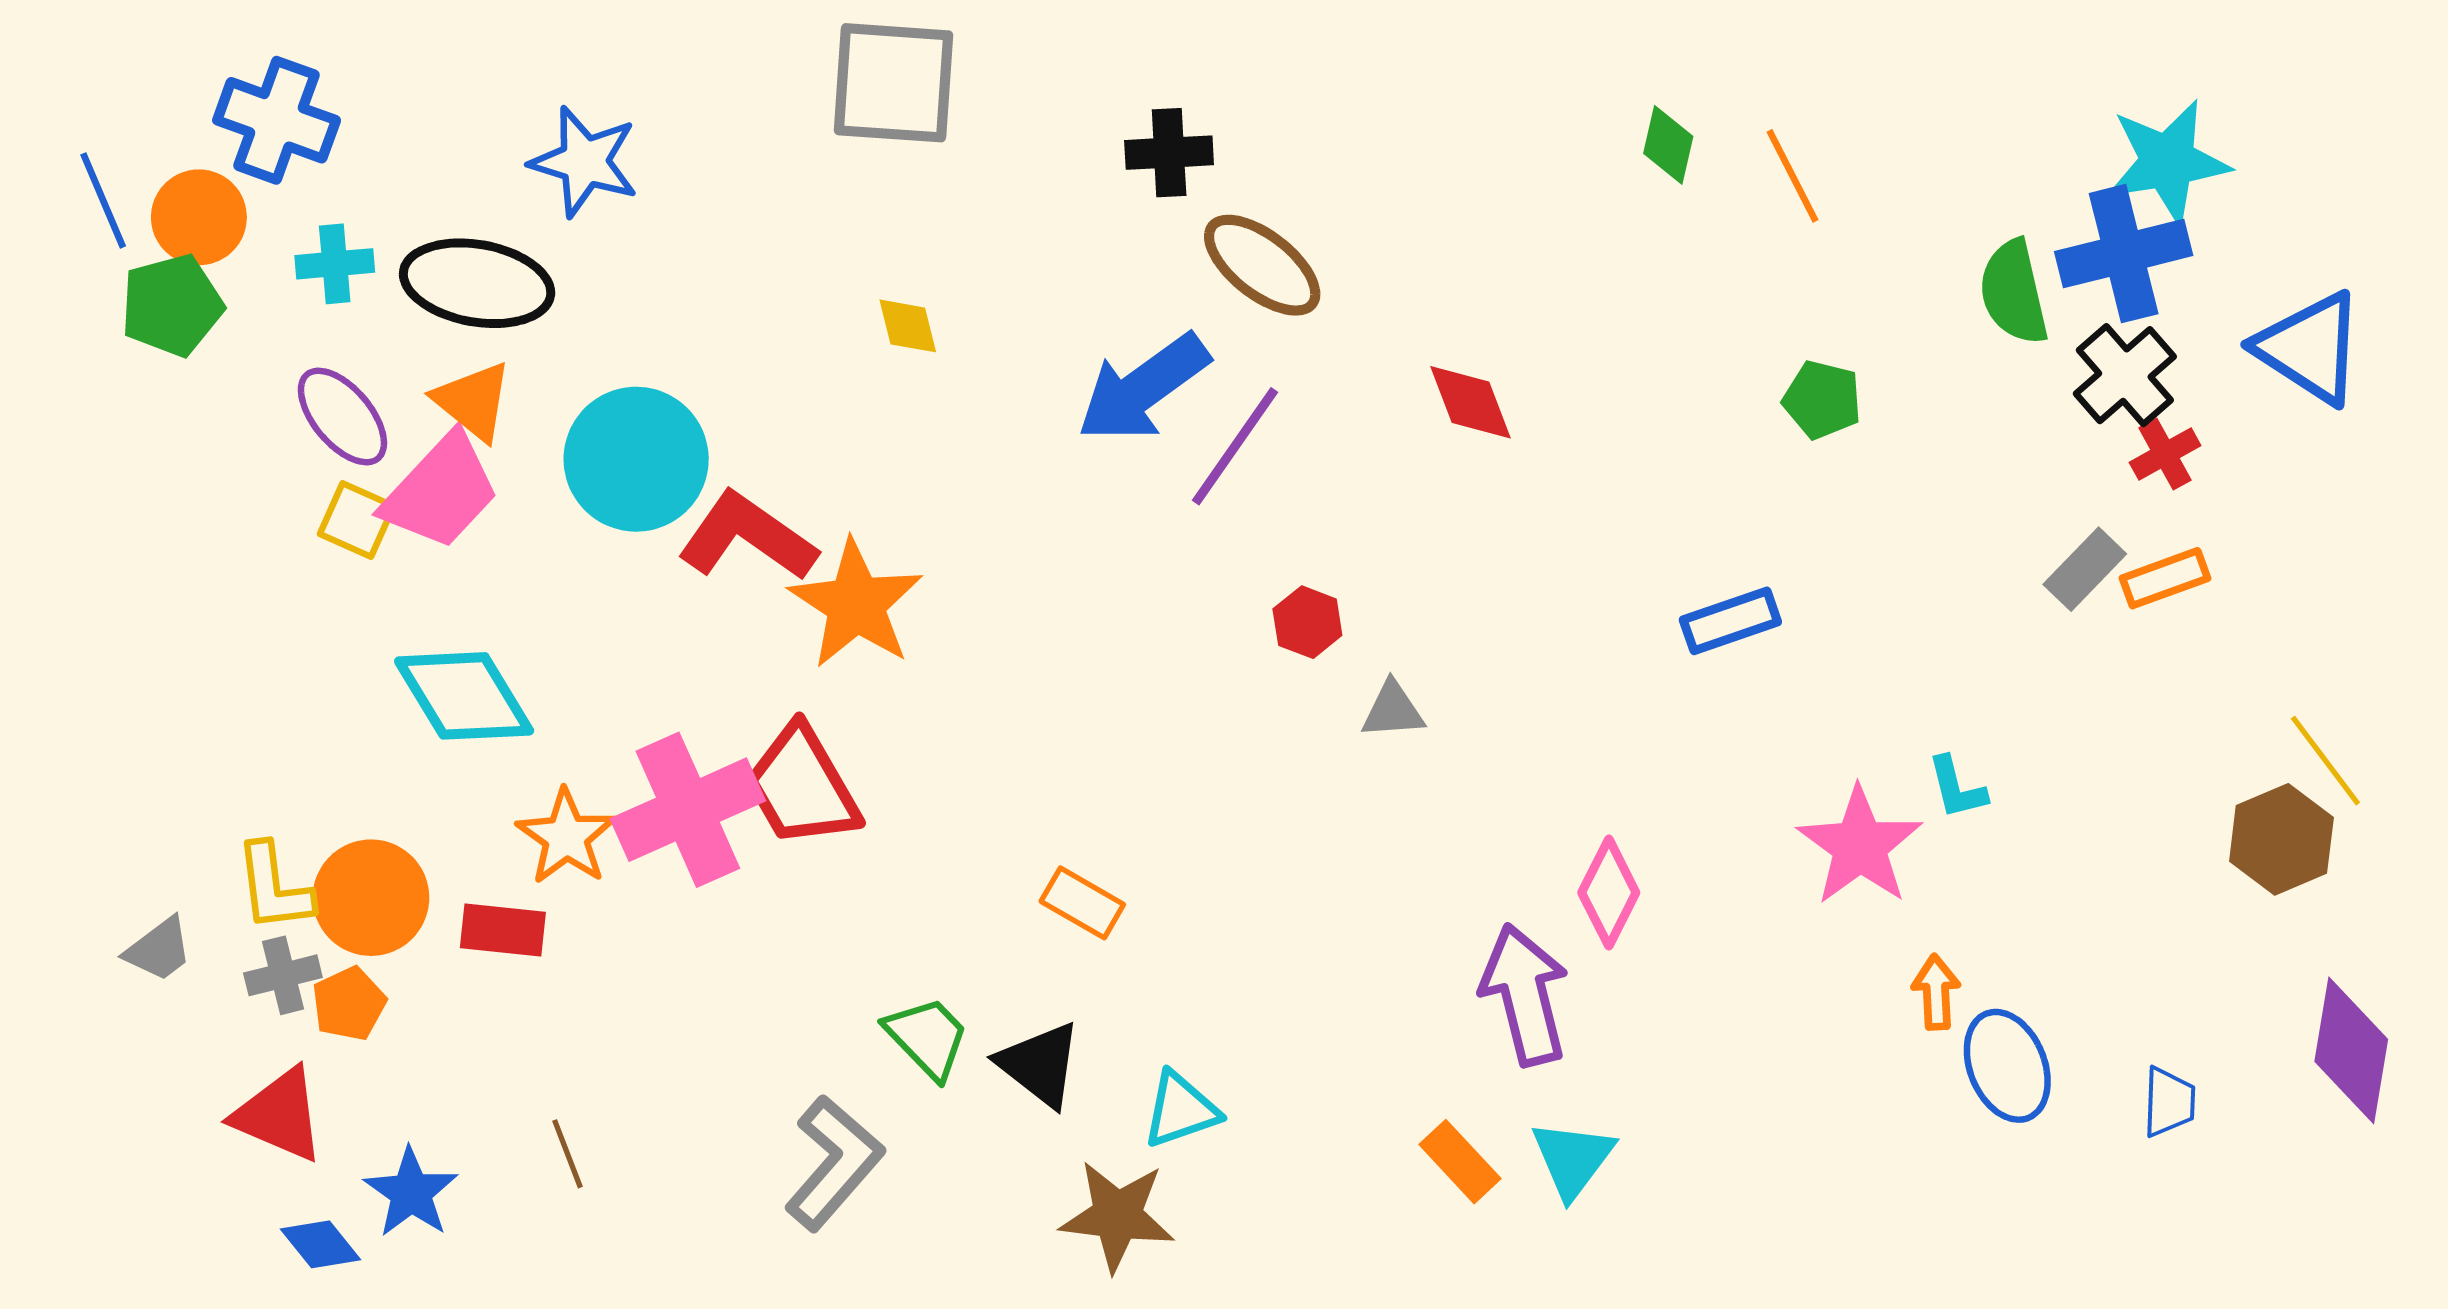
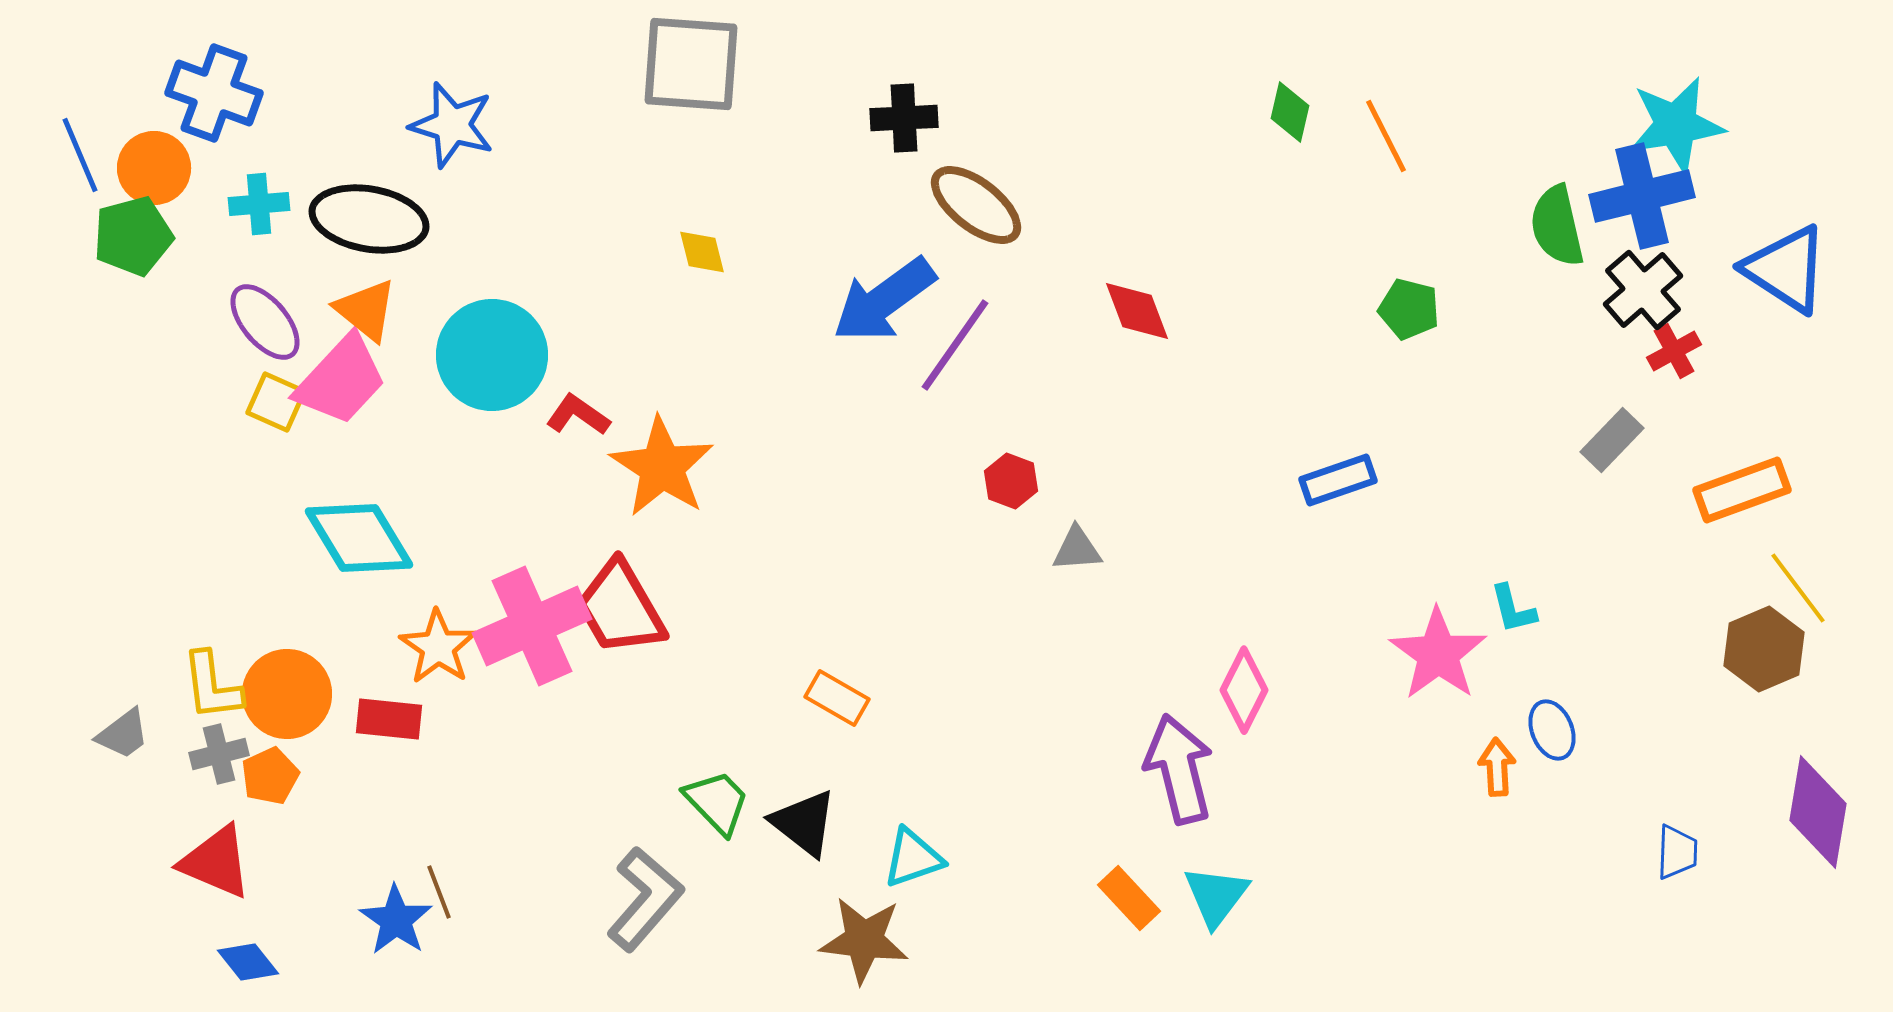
red L-shape: (747, 537) -> (578, 415), size x0.6
orange rectangle: (2165, 578) -> (1742, 490), moved, size x1.4
blue ellipse: (2007, 1066) -> (1552, 730), moved, size x0.7
blue star: (411, 1193) -> (396, 920), moved

